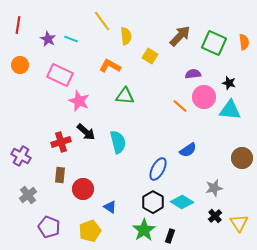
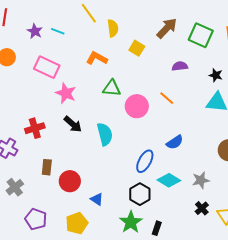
pink circle: (204, 97) -> (137, 106), moved
red cross: (61, 142) -> (35, 128), moved
cyan diamond: (182, 202) -> (169, 180), moved

